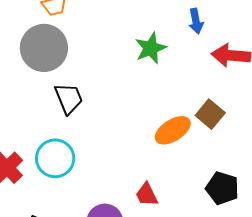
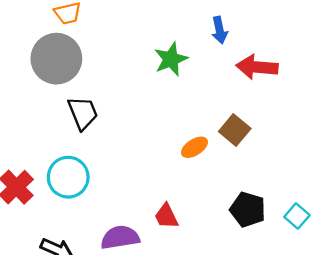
orange ellipse: (173, 130) -> (194, 147), size x0.7

